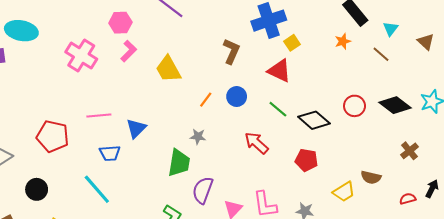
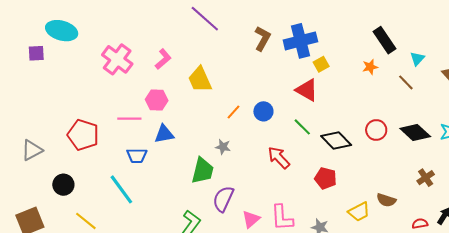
pink hexagon: (120, 23) -> (157, 100), moved
brown L-shape: (231, 51) -> (262, 38), moved
blue triangle: (136, 128) -> (164, 134), turned 30

